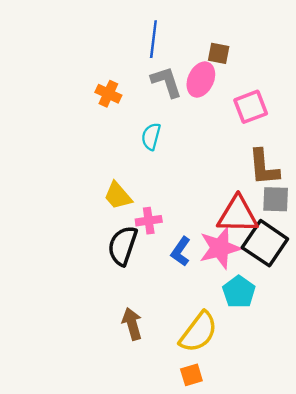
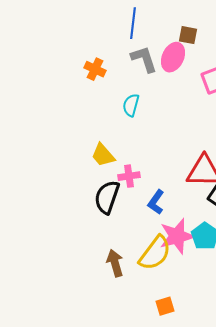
pink star: (220, 248) -> (177, 236), moved
yellow semicircle: (199, 332) -> (155, 253), moved

